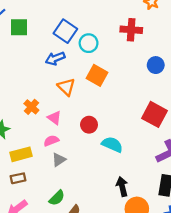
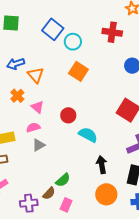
blue arrow: (55, 58) -> (16, 64), moved
orange triangle: (66, 87) -> (36, 75), moved
black arrow: (122, 187) -> (102, 165), moved
green semicircle: (57, 198) -> (63, 180), moved

